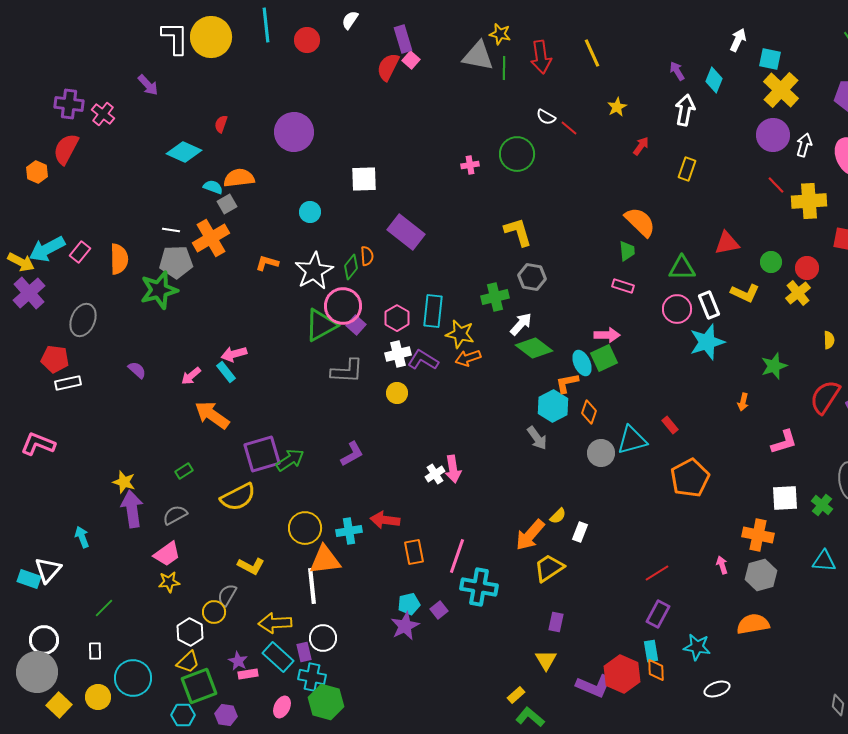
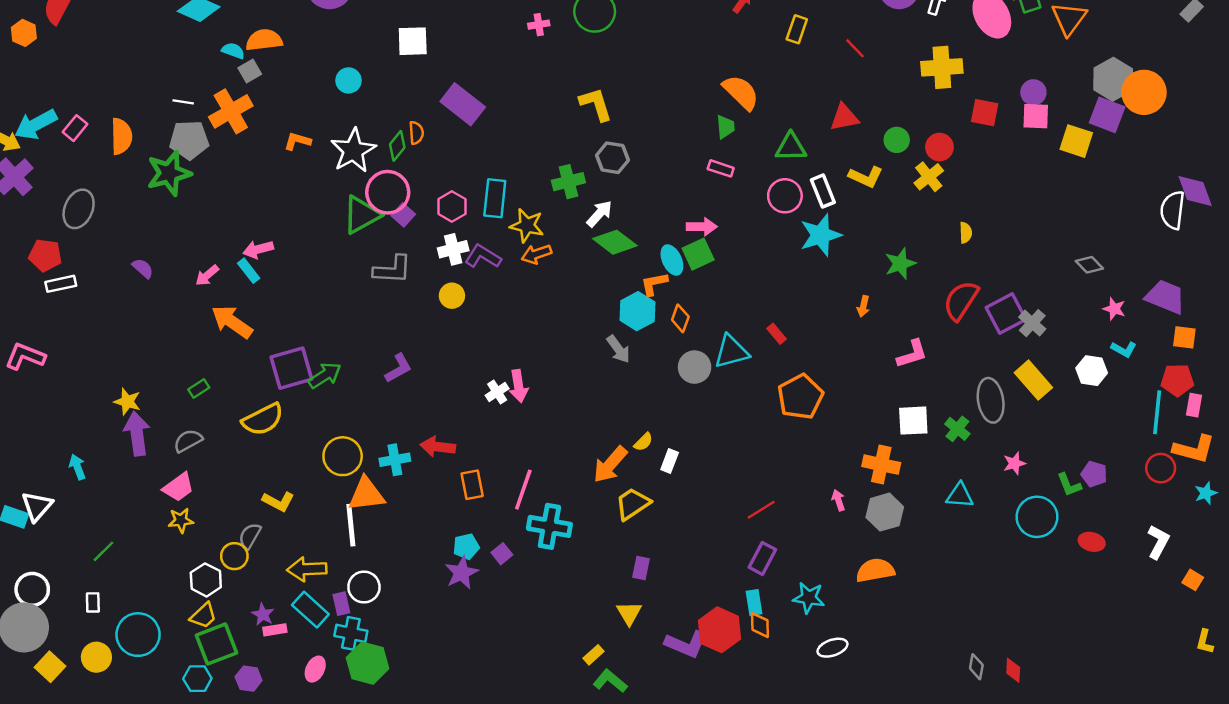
red line: (776, 185) -> (855, 48), moved

